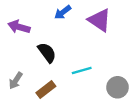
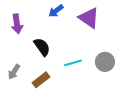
purple arrow: (19, 27) -> (17, 24), turned -114
gray circle: (118, 87) -> (105, 62), moved

